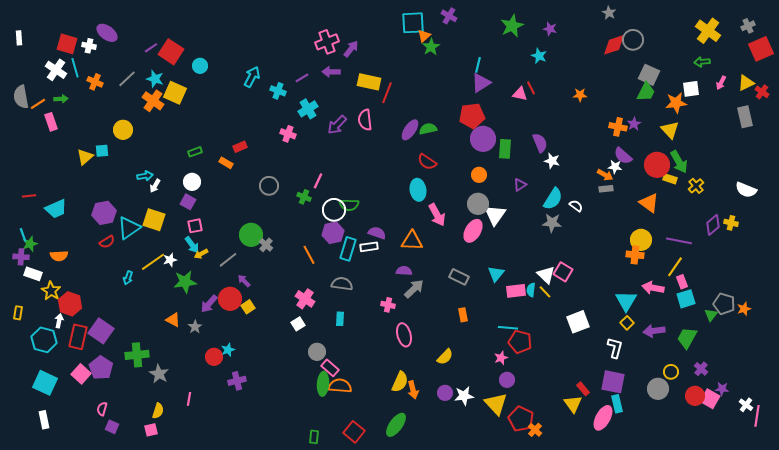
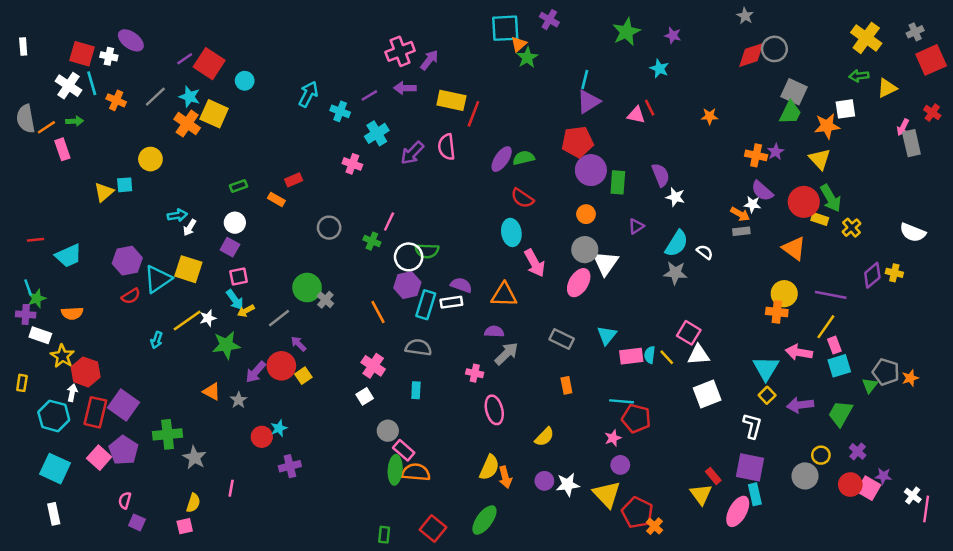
pink arrow: (721, 83) -> (903, 127), moved
yellow triangle: (746, 83) -> (887, 88), moved
white triangle: (546, 275) -> (699, 355), moved, turned -48

